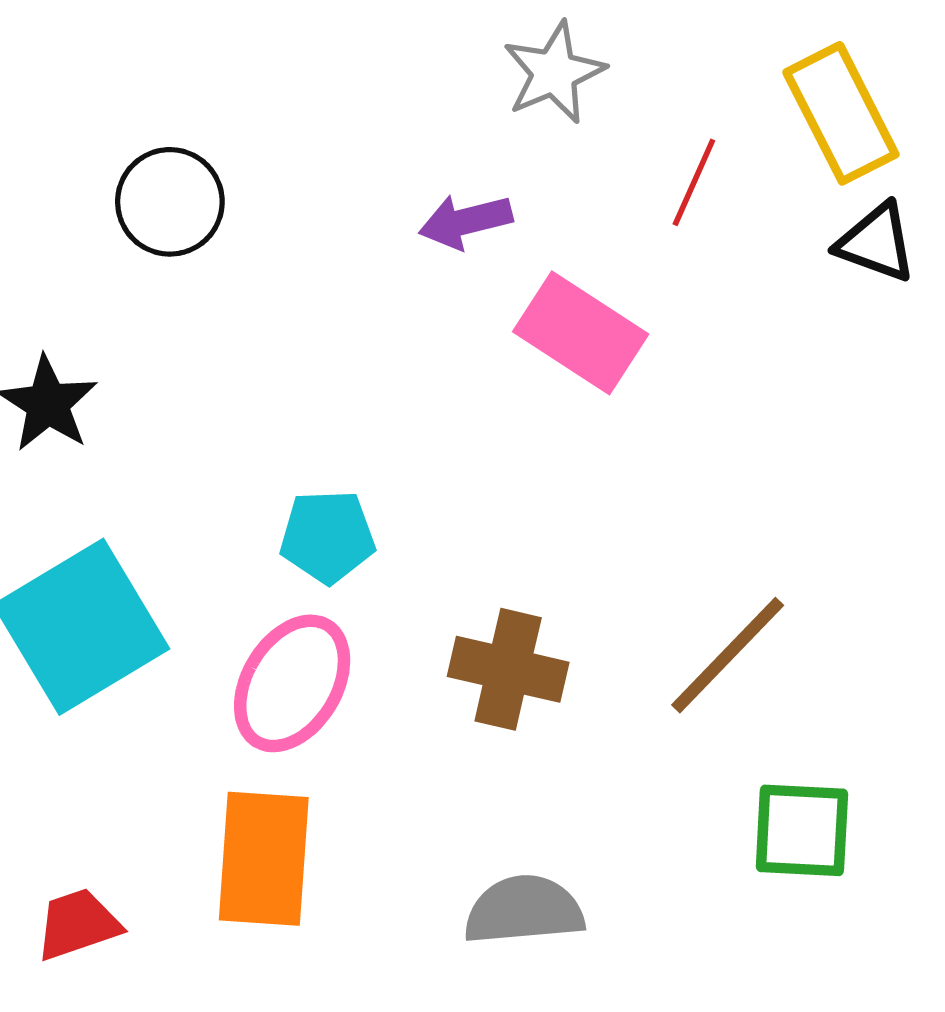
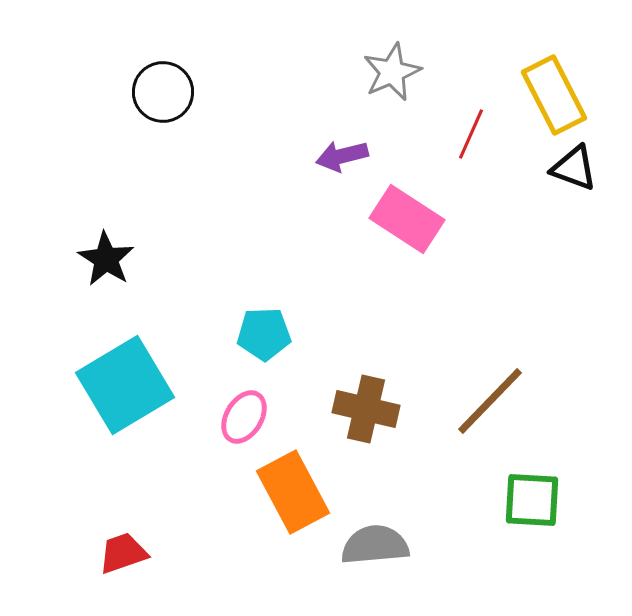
black circle: (170, 202) -> (163, 92), moved
pink ellipse: (292, 683) -> (244, 417), size x0.7
orange rectangle: (264, 859) -> (293, 492), moved, turned -32

